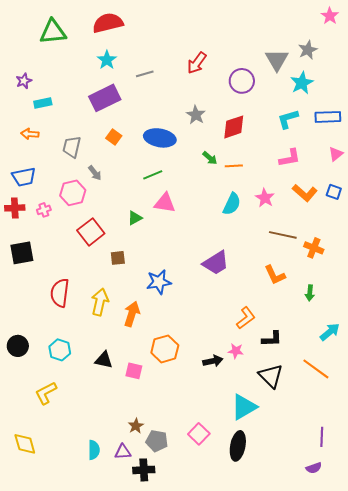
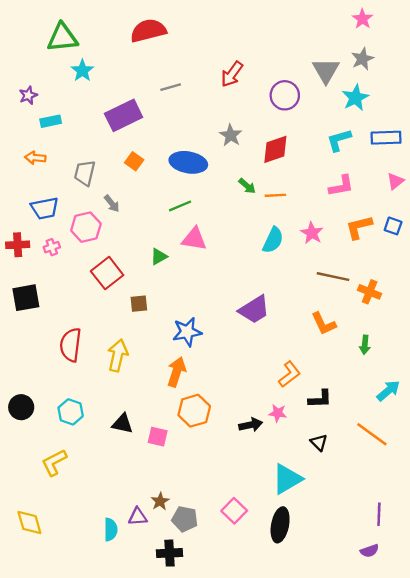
pink star: (330, 16) -> (362, 19), moved
red semicircle: (108, 23) -> (148, 31), moved
cyan star: (107, 60) -> (82, 71), moved
blue trapezoid: (24, 177) -> (45, 208), moved
orange L-shape: (305, 193) -> (359, 227), turned 125
orange arrow: (132, 314) -> (177, 372), moved
black triangle: (271, 376) -> (319, 442), size x0.6
purple triangle: (123, 452) -> (138, 517), moved

